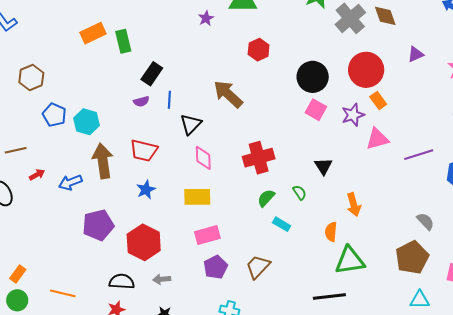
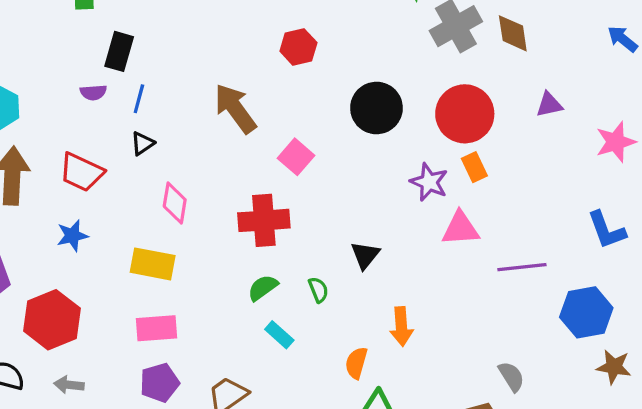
black rectangle: (152, 74) -> (119, 51), turned -30
pink square: (316, 110) -> (296, 157), moved
purple star: (353, 115) -> (429, 182), turned 30
black triangle: (191, 124) -> (143, 143), moved, size x0.7

